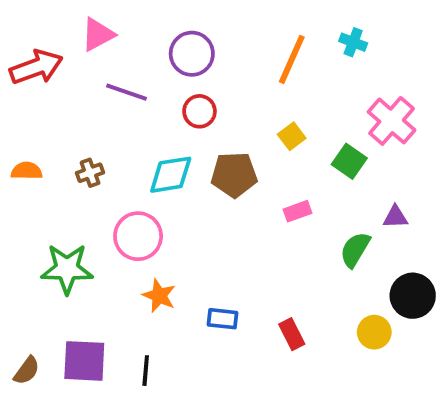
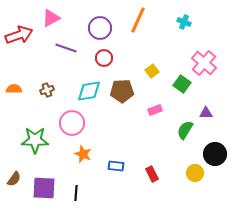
orange line: (292, 59) -> (138, 20), moved
brown semicircle: (27, 371) -> (14, 179), moved

